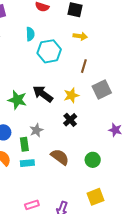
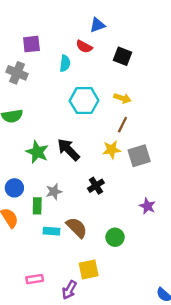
cyan semicircle: (30, 34) -> (65, 63), moved
yellow arrow: (80, 36) -> (122, 98), moved
yellow star: (71, 95) -> (112, 150), moved
cyan rectangle: (27, 163) -> (51, 231), moved
yellow square: (95, 197) -> (89, 270), moved

